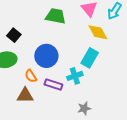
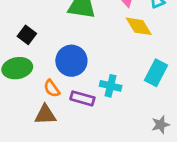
cyan rectangle: (90, 58) -> (156, 73), moved
cyan cross: (75, 76) -> (111, 86), turned 35
gray star: (84, 108) -> (161, 125), moved

